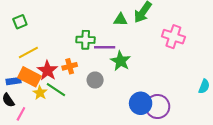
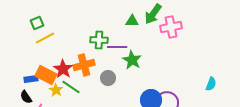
pink cross: (173, 37) -> (171, 27), moved, turned -30
yellow line: (28, 53) -> (45, 38), moved
orange cross: (70, 66) -> (84, 65), size x1.5

